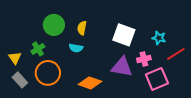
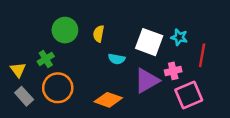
cyan star: (159, 38) -> (179, 37), moved
cyan semicircle: (76, 48) -> (117, 59), moved
red line: (176, 54) -> (202, 55), moved, turned -48
purple triangle: (122, 67) -> (147, 81), turned -40

